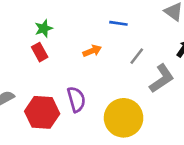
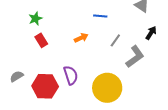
green star: (44, 28) -> (35, 19), moved

